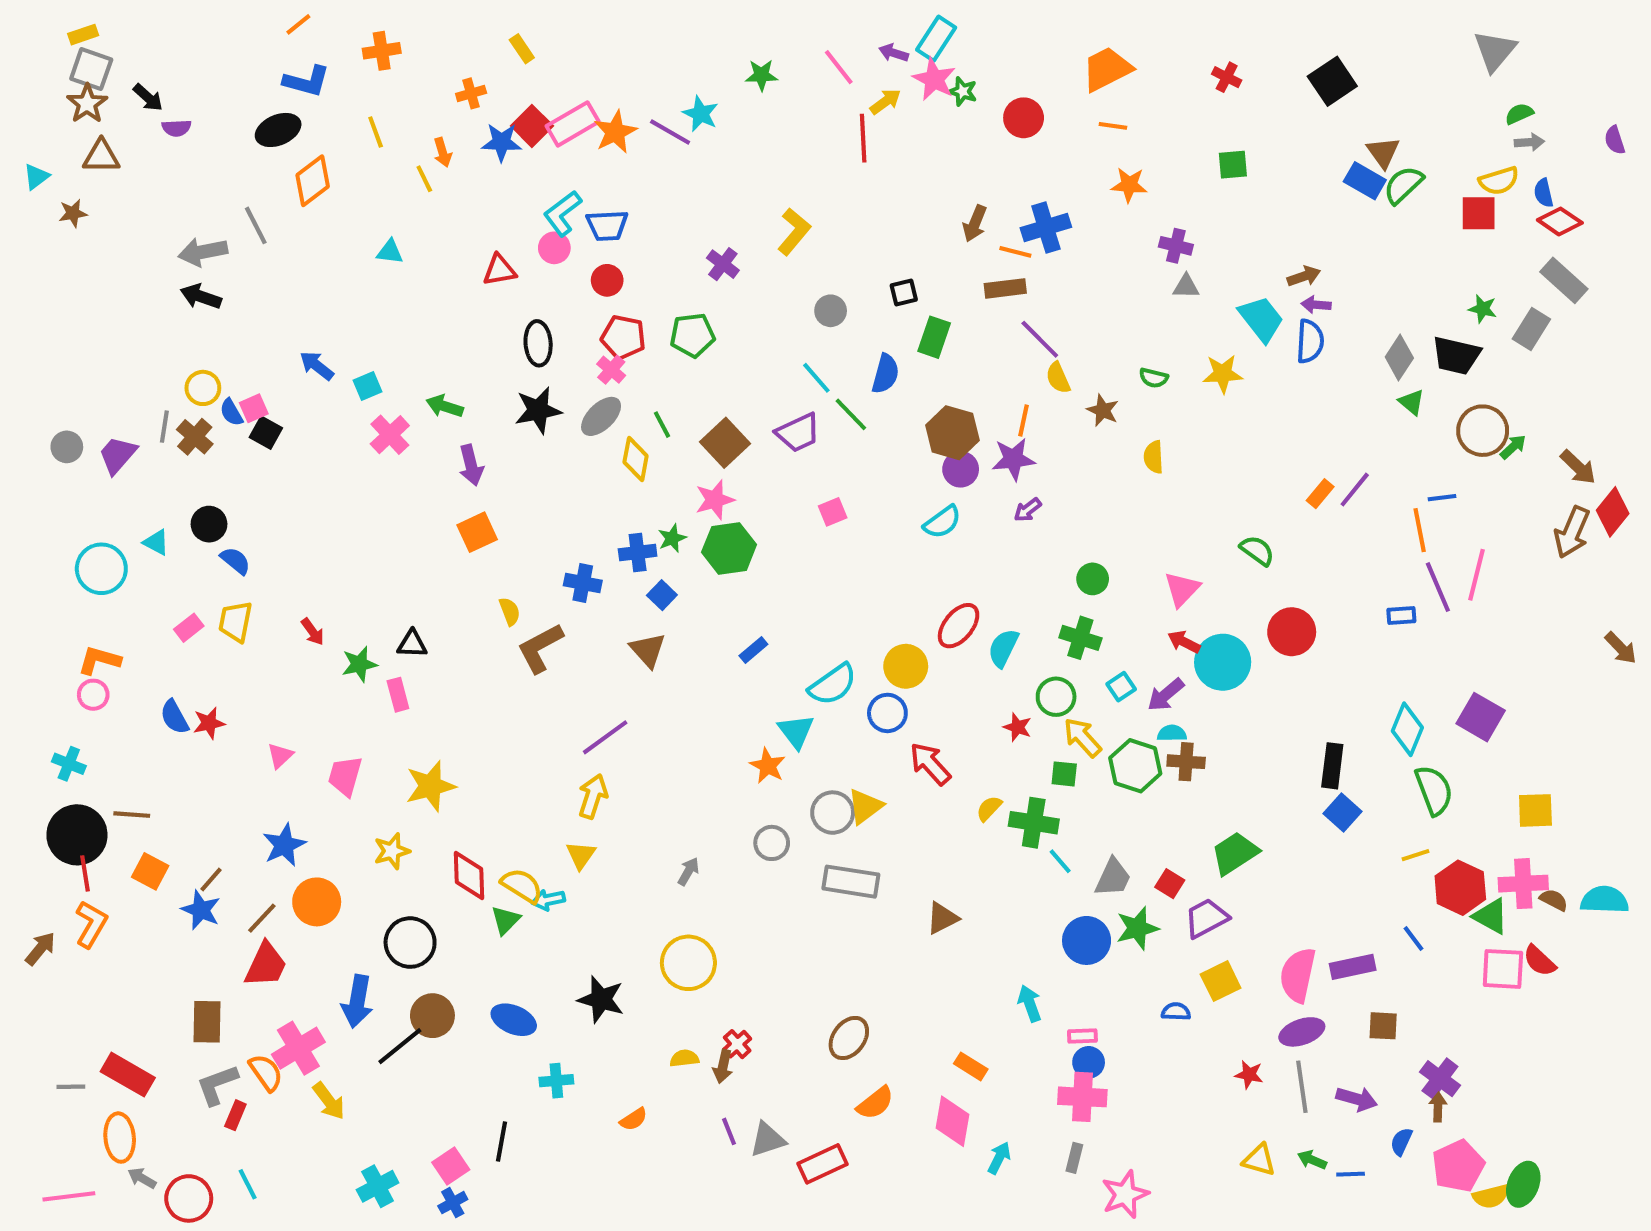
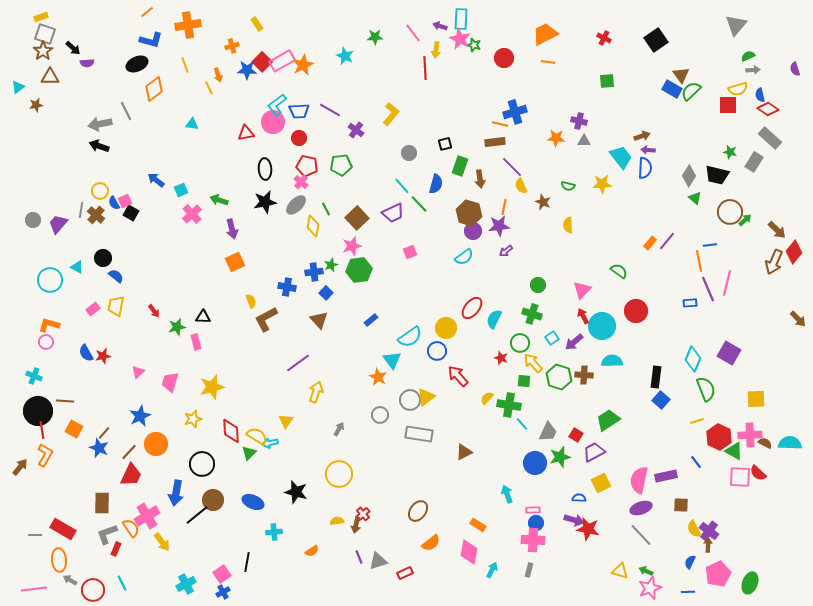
cyan rectangle: (936, 39) -> (461, 19), turned -30
orange cross: (382, 51) -> (188, 25), size x1.4
yellow arrow: (885, 102) -> (436, 50), turned 133
purple line: (670, 132) -> (330, 110), moved
orange star: (1129, 185) -> (556, 138), moved
brown arrow: (975, 223) -> (480, 179), moved, turned -30
pink circle: (554, 248) -> (273, 122), size x1.5
red arrow: (1184, 642) -> (583, 316), turned 35
cyan semicircle: (1172, 733) -> (612, 361), moved, size x1.5
yellow arrow: (593, 796) -> (316, 392), moved
red star: (1249, 1075) -> (588, 529), moved, size x1.6
gray line: (1302, 1087) -> (641, 535), turned -35
purple arrow: (1357, 1099) -> (574, 520), moved
red rectangle: (822, 1164) -> (405, 573), size x0.7
blue line: (1351, 1174) -> (688, 592), moved
pink star: (1125, 1194) -> (650, 588), moved
yellow semicircle: (1491, 1196) -> (694, 529), moved, turned 78

